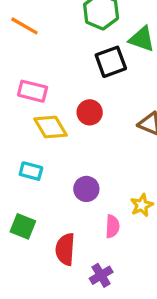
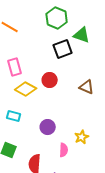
pink rectangle: (33, 91) -> (15, 67), turned 60
yellow diamond: (51, 127) -> (26, 89), turned -30

